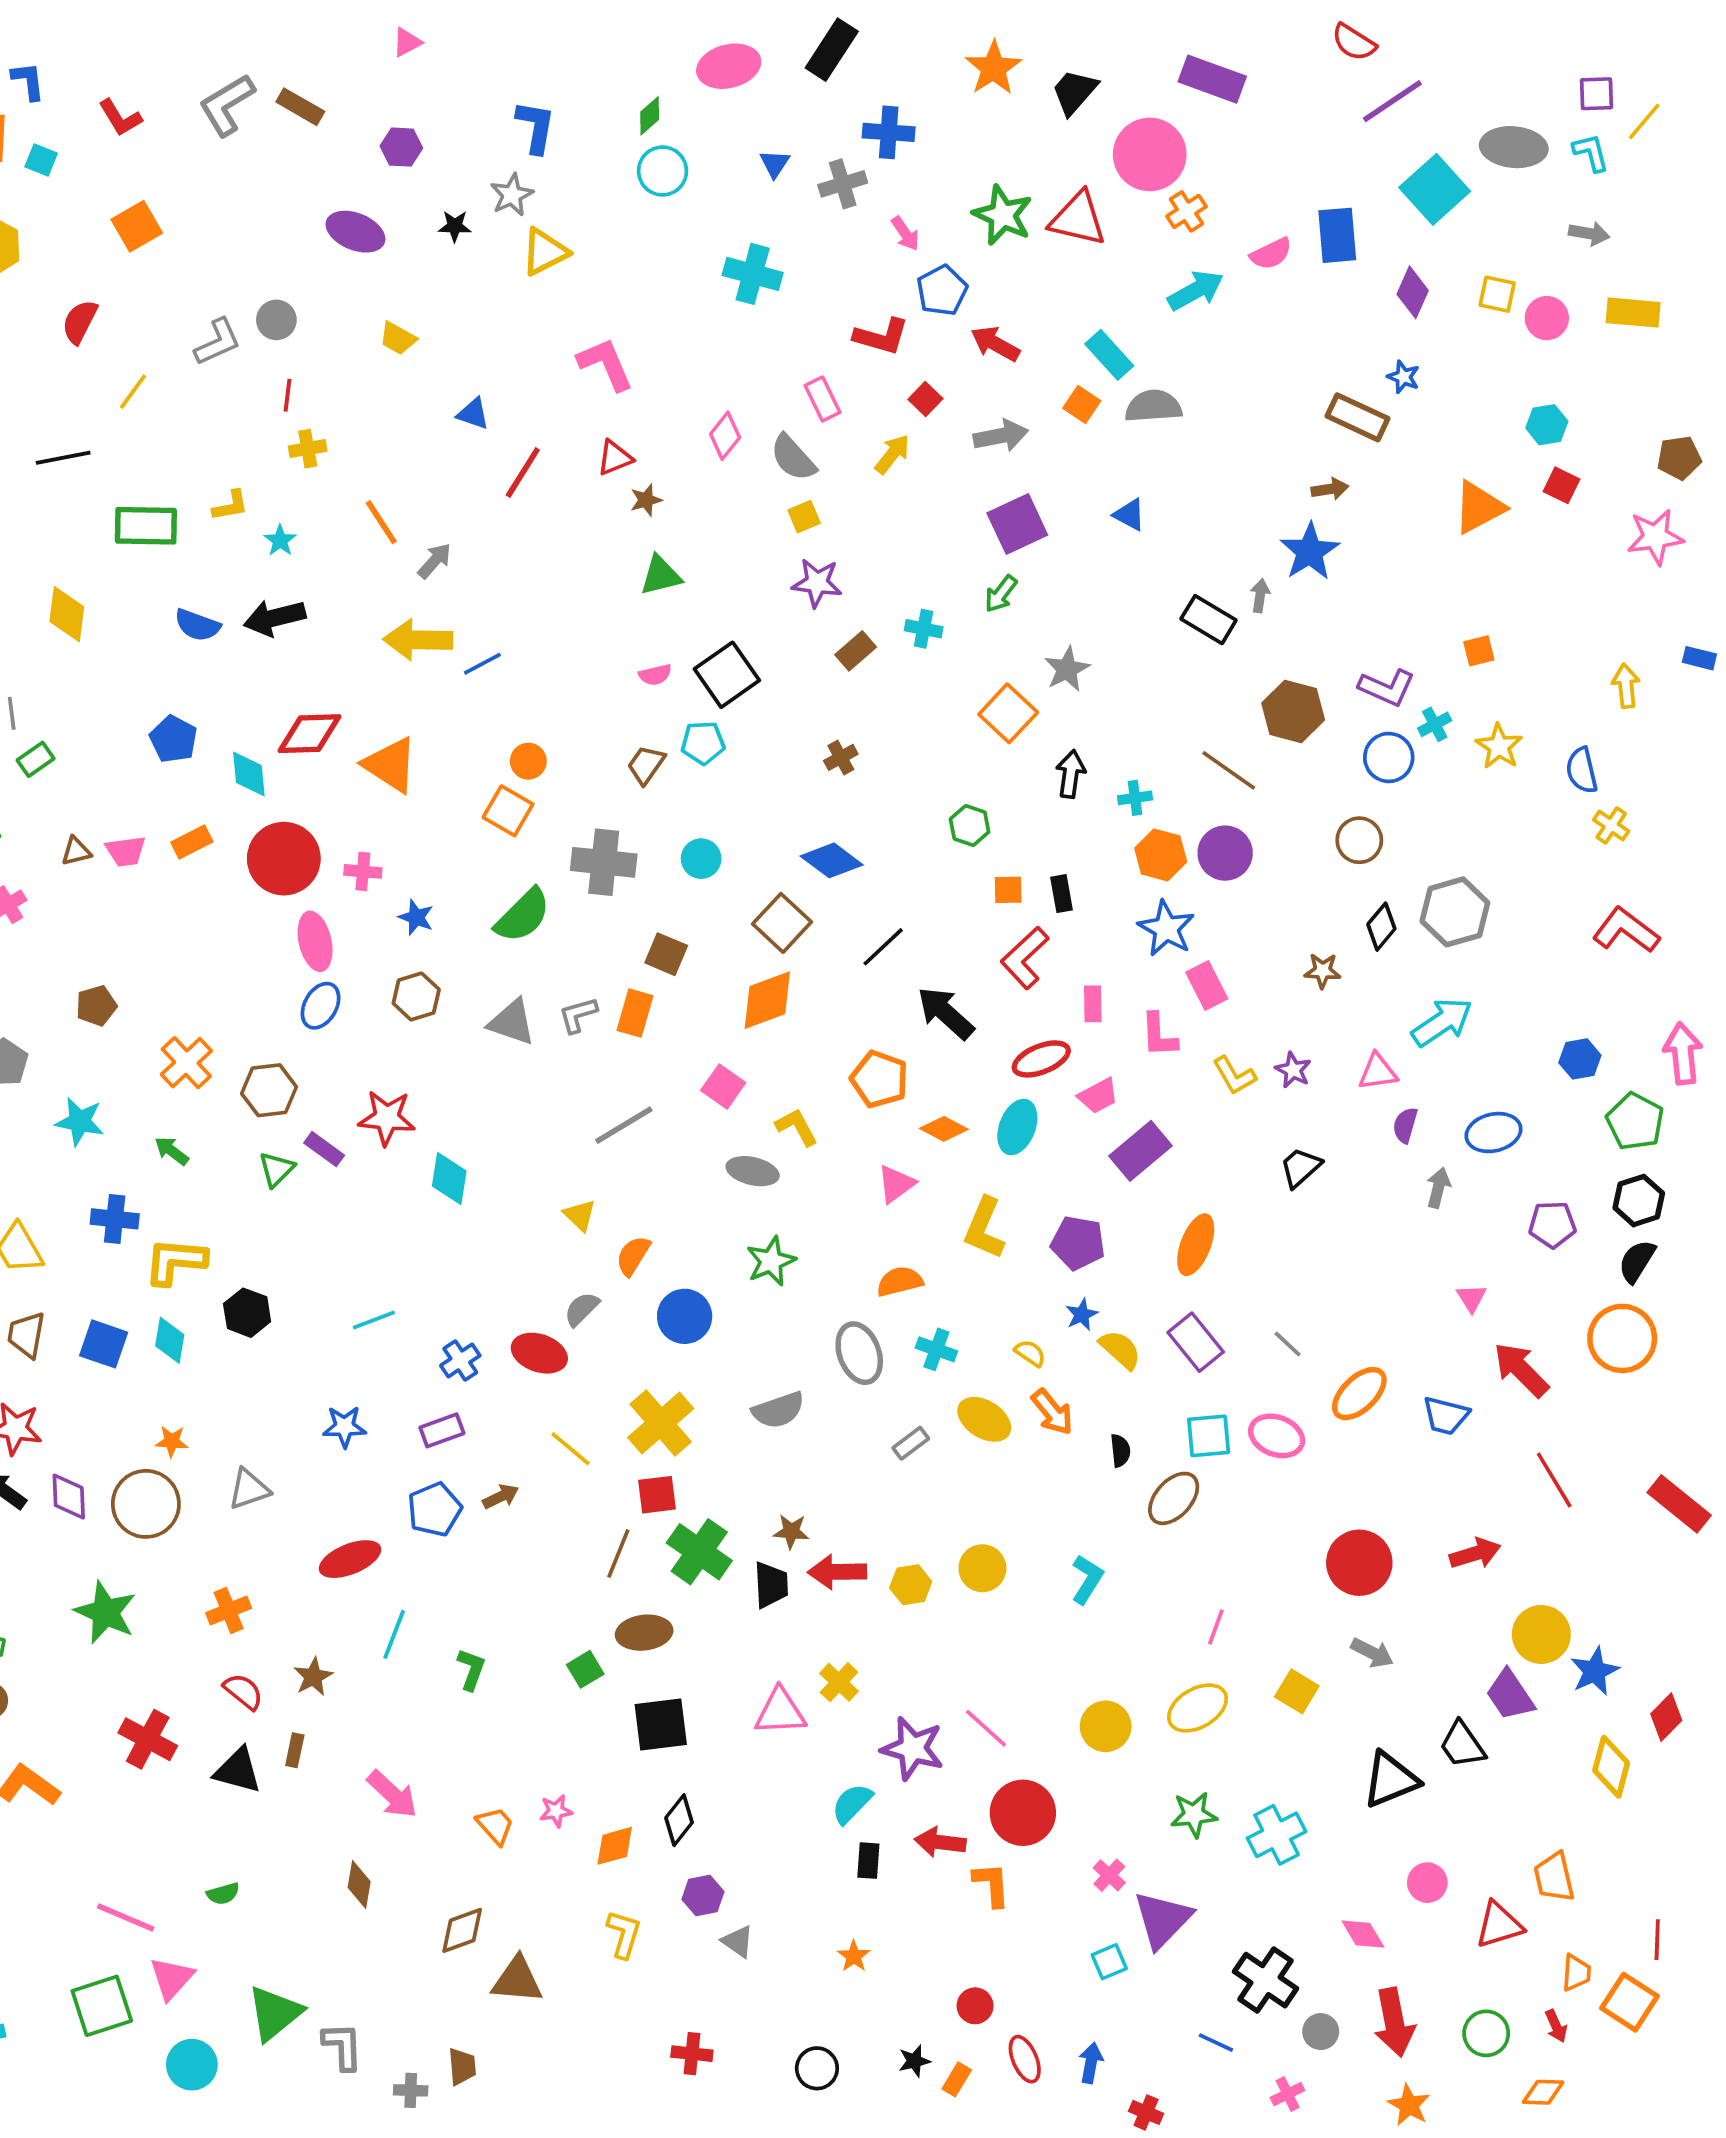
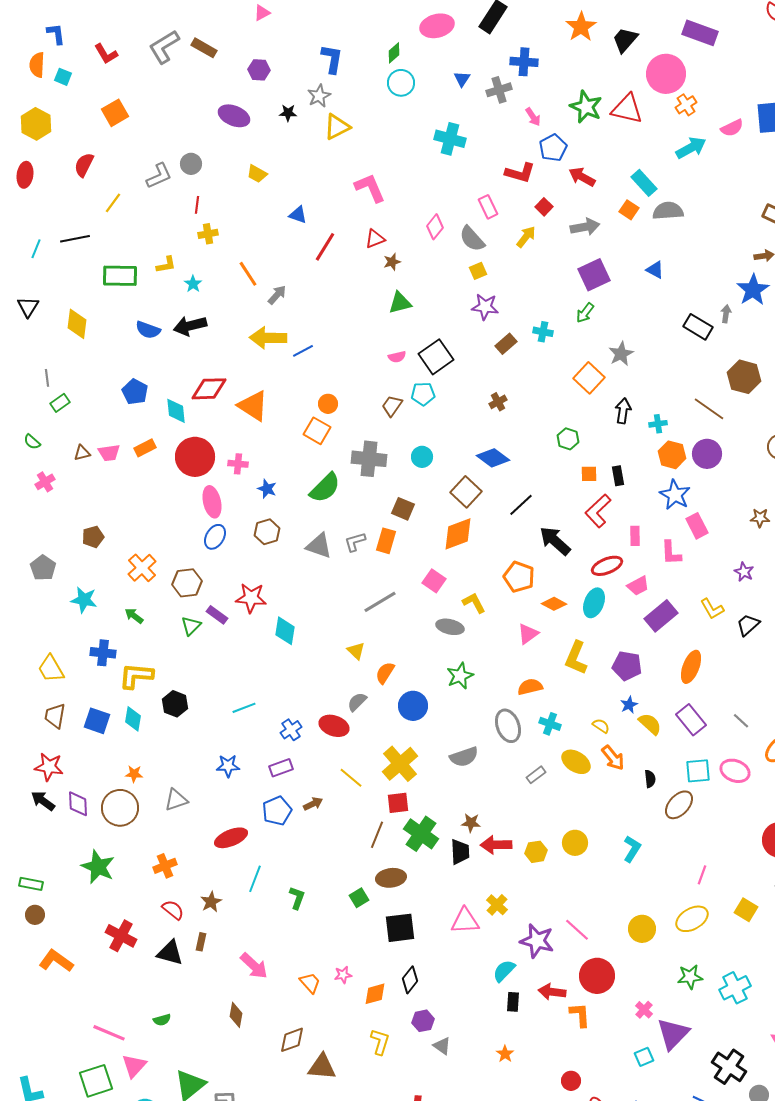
yellow L-shape: (1234, 1076) -> (712, 609), moved

